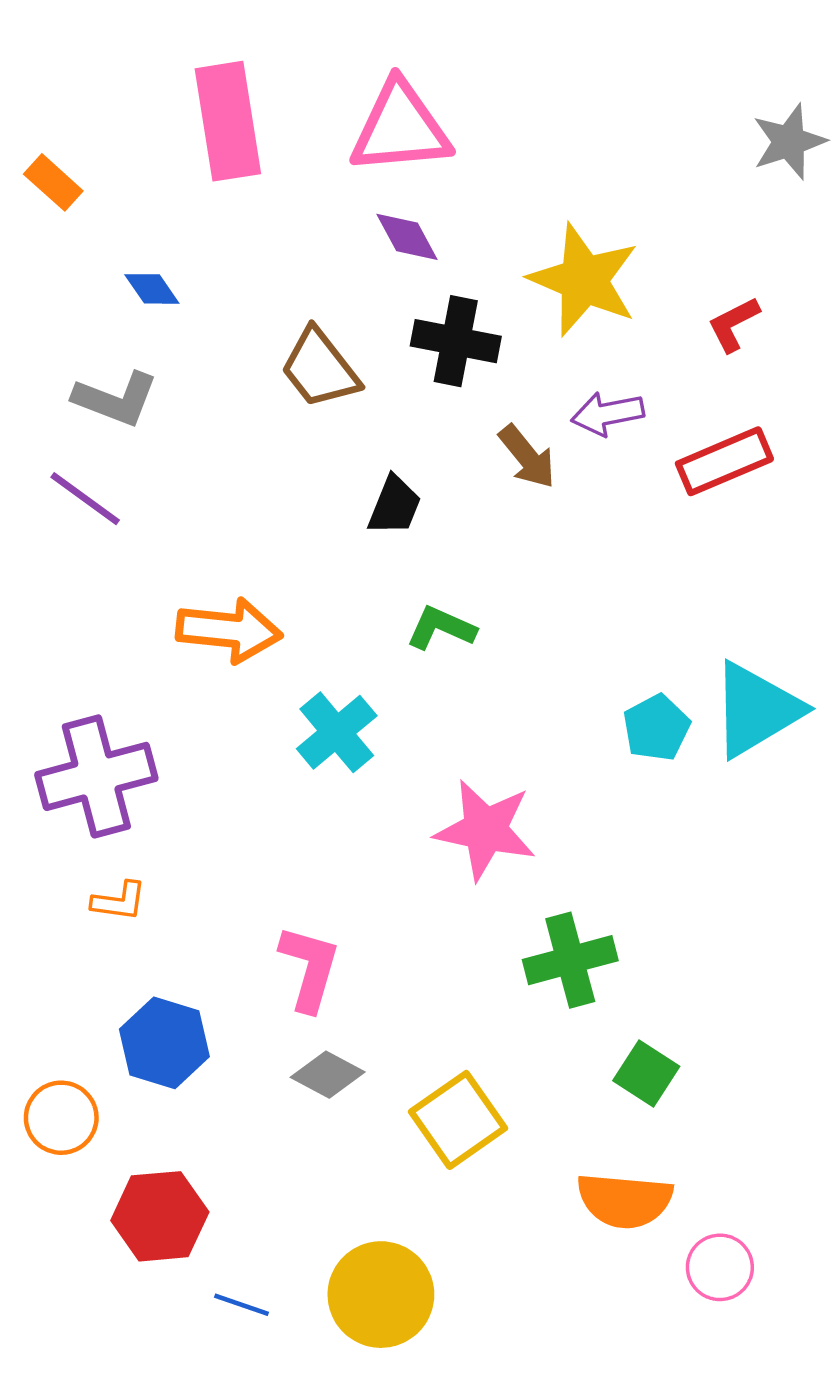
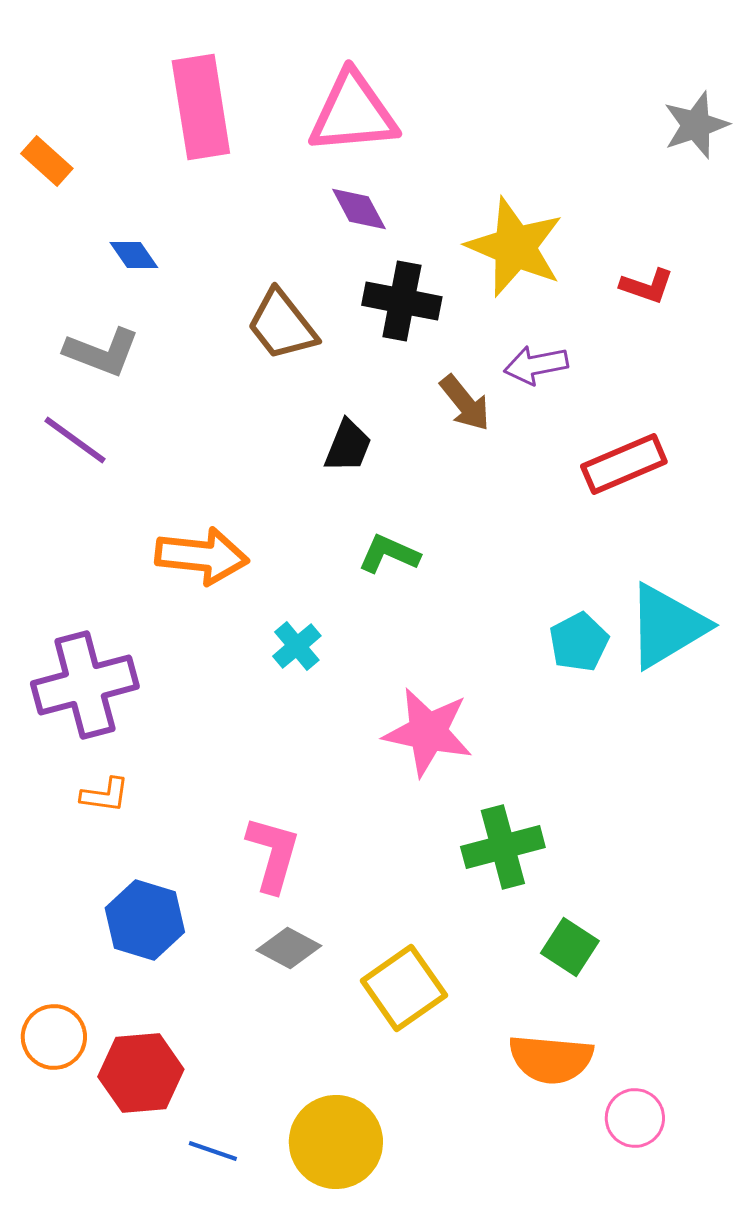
red L-shape: (733, 324) -> (647, 286), turned -134
red rectangle: (724, 461) -> (624, 464), moved
cyan cross: (337, 732) -> (297, 646), size x0.7
orange circle: (61, 1118) -> (54, 1037), moved

